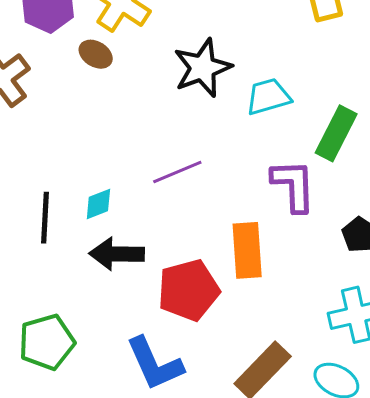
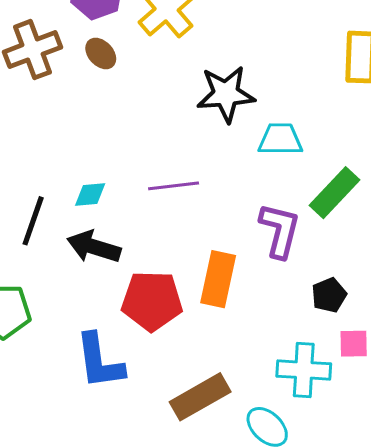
brown ellipse: (96, 54) -> (101, 53), moved
black line: (45, 218) -> (33, 221), moved

